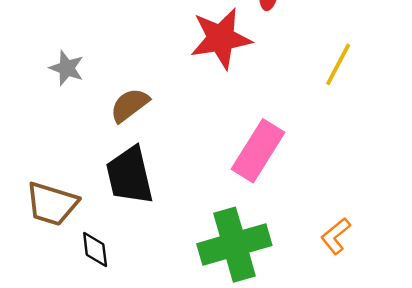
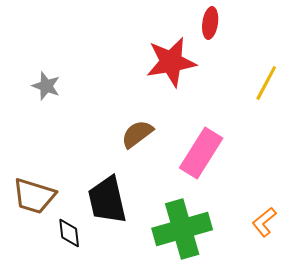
brown semicircle: (130, 105) -> (137, 134), moved
black trapezoid: (130, 175) -> (107, 200), moved

